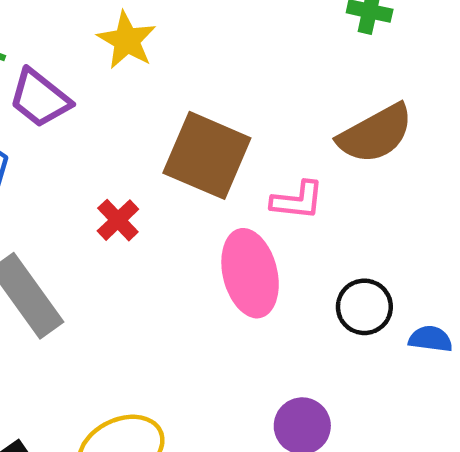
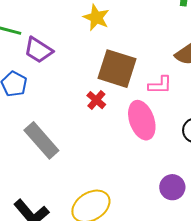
yellow star: (127, 40) -> (96, 18), moved
red cross: (118, 220) -> (96, 100), moved

